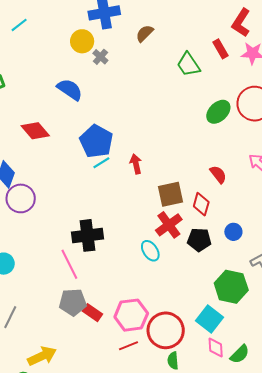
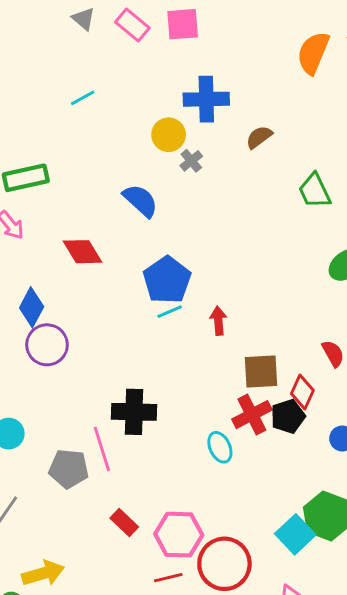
black pentagon: (199, 240) -> (288, 416), moved, turned -30
gray pentagon: (73, 302) -> (69, 469), moved
cyan square: (209, 319) -> (295, 534), moved

